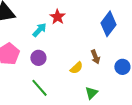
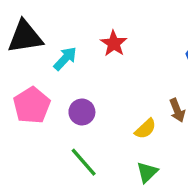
cyan arrow: (39, 30) -> (65, 59), moved
green triangle: (91, 93) -> (147, 172), moved

